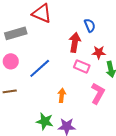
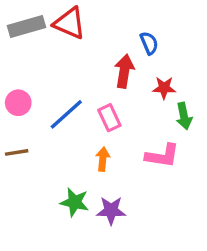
gray rectangle: (16, 33) -> (27, 27), moved
pink rectangle: (82, 66) -> (109, 118), moved, turned 42
pink L-shape: (98, 93) -> (162, 156), turned 70

